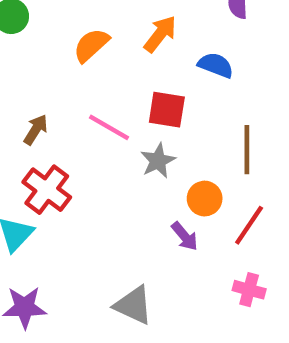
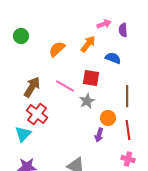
brown arrow: (36, 130) -> (32, 87), size x1.5
red line: (249, 225) -> (128, 130), turned -42
purple arrow: (185, 236) -> (99, 135), turned 56

